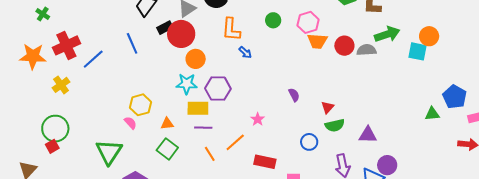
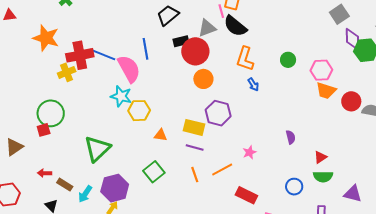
red cross: (66, 45) -> (80, 55), moved
blue line: (93, 59) -> (104, 55), turned 50
cyan star: (187, 84) -> (121, 96), moved
pink semicircle: (130, 123) -> (129, 69), moved, size x2.0
green square: (167, 149) -> (154, 172), moved

